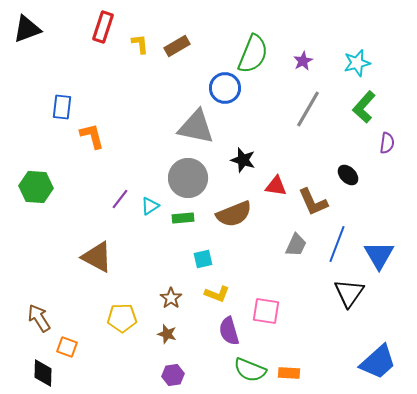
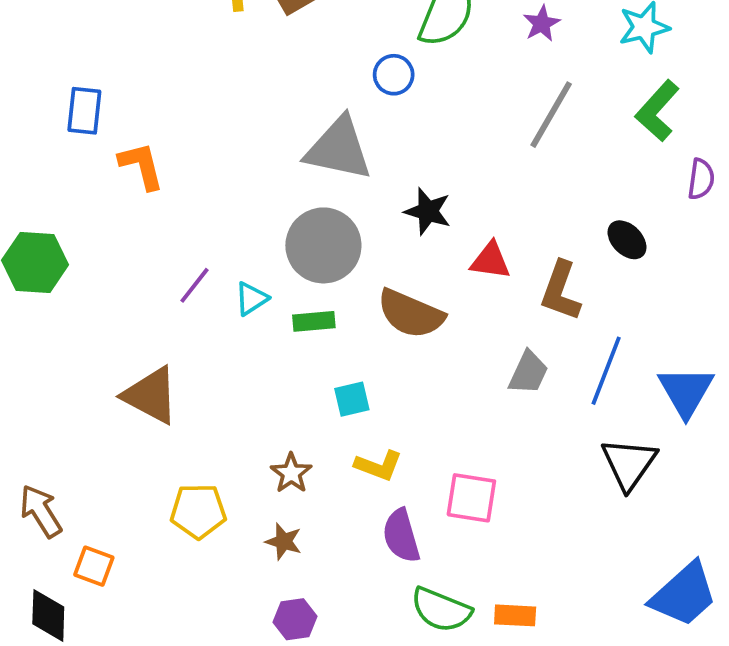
blue circle: (225, 88) -> (394, 75), size x0.7
brown L-shape: (313, 202) -> (561, 291), turned 44
brown semicircle: (234, 214) -> (411, 314), turned 45

